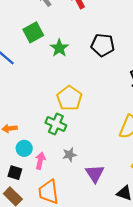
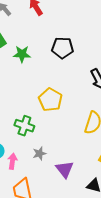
green star: (59, 48) -> (22, 54), turned -30
yellow pentagon: (69, 98) -> (50, 100), moved

